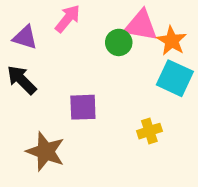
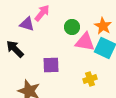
pink triangle: (141, 25) -> (85, 42), moved
purple triangle: (25, 37) -> (27, 24), moved

